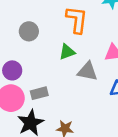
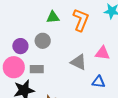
gray circle: (29, 31) -> (43, 41), moved
green triangle: (67, 52) -> (53, 17), moved

